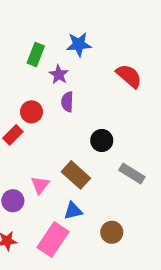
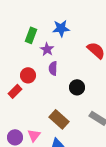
black circle: (102, 141) -> (77, 87), moved
pink triangle: (40, 185) -> (34, 135), moved

